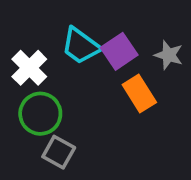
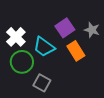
cyan trapezoid: (81, 46) -> (44, 47), moved
gray square: (59, 152) -> (42, 83), moved

